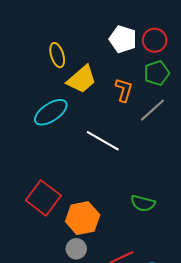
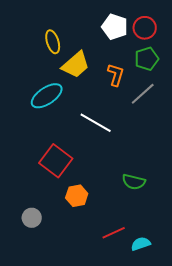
red square: (43, 198) -> (56, 161), moved
orange hexagon: (83, 218) -> (77, 196), size x0.7
gray circle: (76, 249) -> (32, 218), moved

